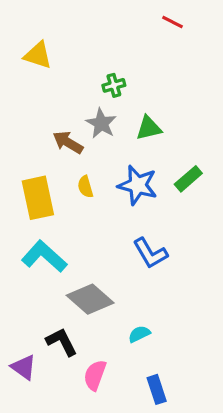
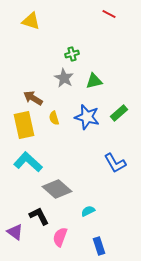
yellow triangle: (38, 55) -> (31, 21), moved
brown arrow: (68, 142) -> (33, 98), moved
blue L-shape: (150, 253) -> (115, 163), moved

